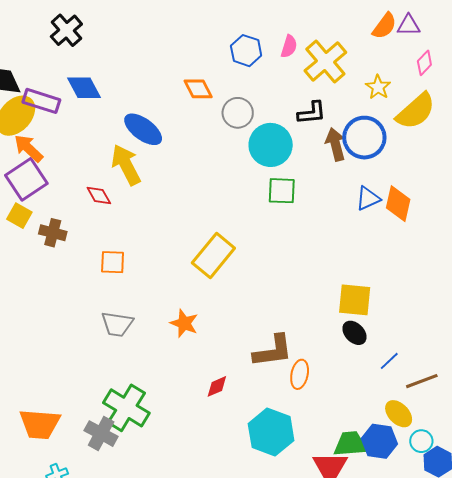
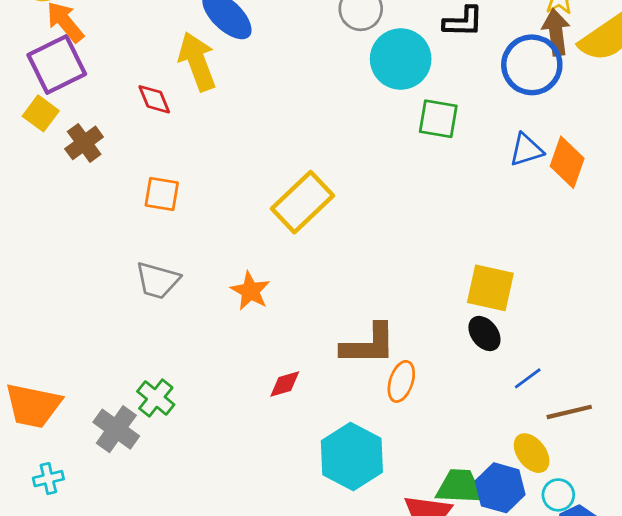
brown arrow: (336, 144) -> (556, 32), moved
green square: (282, 191) -> (438, 119), moved
brown cross: (53, 233) -> (84, 143), turned 32
green cross: (126, 408) -> (156, 398), size x0.6

